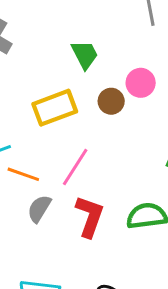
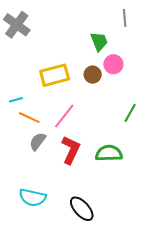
green trapezoid: (85, 55) -> (99, 41), moved

